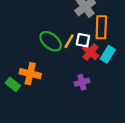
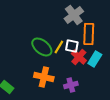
orange cross: (30, 74) -> (44, 77), moved

